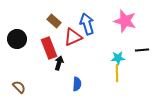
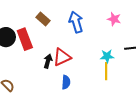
pink star: (125, 21) -> (114, 19), size x0.6
red triangle: (73, 37) -> (62, 57), moved
red rectangle: (49, 48) -> (25, 39), moved

